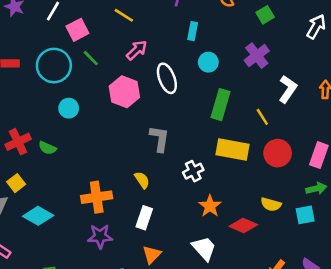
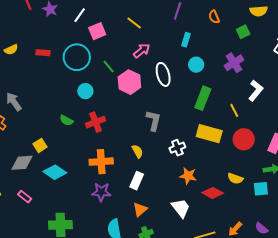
green line: (91, 58) -> (109, 67), moved
red cross: (18, 142) -> (96, 122), moved
orange star: (210, 206) -> (188, 176), turned -30

